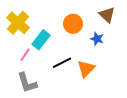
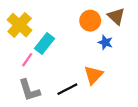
orange circle: (73, 24) -> (90, 21), moved
black line: (62, 63) -> (67, 89), moved

